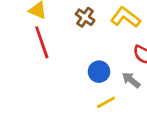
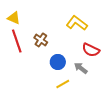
brown cross: (85, 17) -> (41, 40), moved

